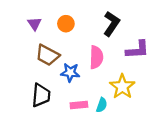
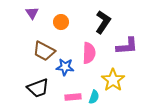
purple triangle: (34, 24) -> (32, 13), moved
black trapezoid: (41, 95) -> (38, 88), turned 65

